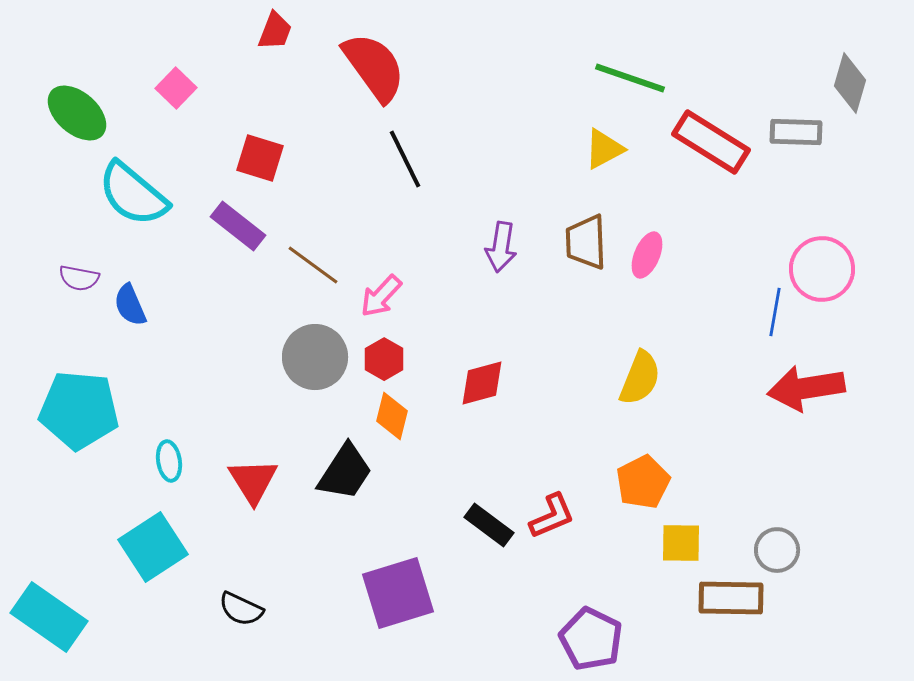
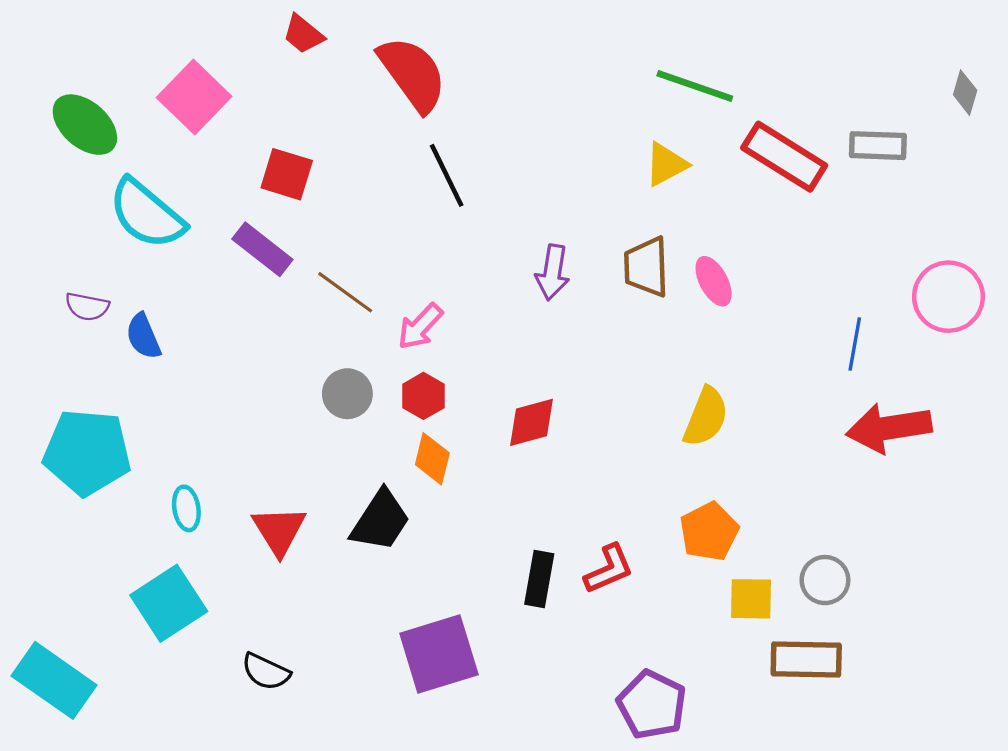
red trapezoid: (275, 31) -> (303, 34), turned 108
gray diamond: (850, 83) -> (965, 93), moved, size x0.7
pink square: (176, 88) -> (194, 97), size x1.6
pink ellipse: (647, 255) -> (714, 281), turned -51
pink circle: (822, 269) -> (948, 297), moved
gray circle: (315, 357) -> (347, 394), size x0.7
black rectangle: (489, 525) -> (539, 579), turned 63
gray circle: (777, 550) -> (825, 580), moved

